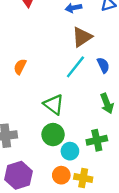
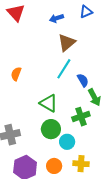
blue semicircle: (103, 65) -> (83, 80), moved
green cross: (97, 140) -> (81, 117), moved
orange circle: (61, 175) -> (54, 166), moved

